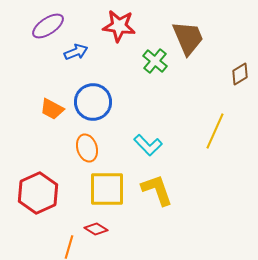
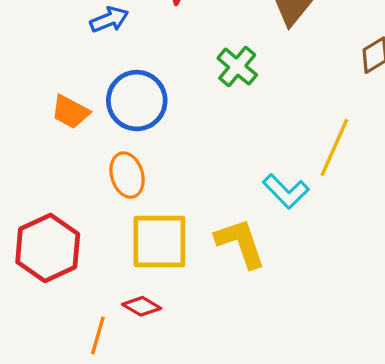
green cross: (155, 61) -> (237, 67), moved
cyan L-shape: (148, 145) -> (286, 191), moved

